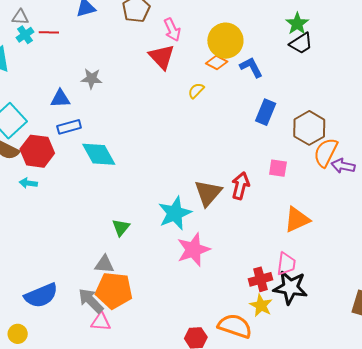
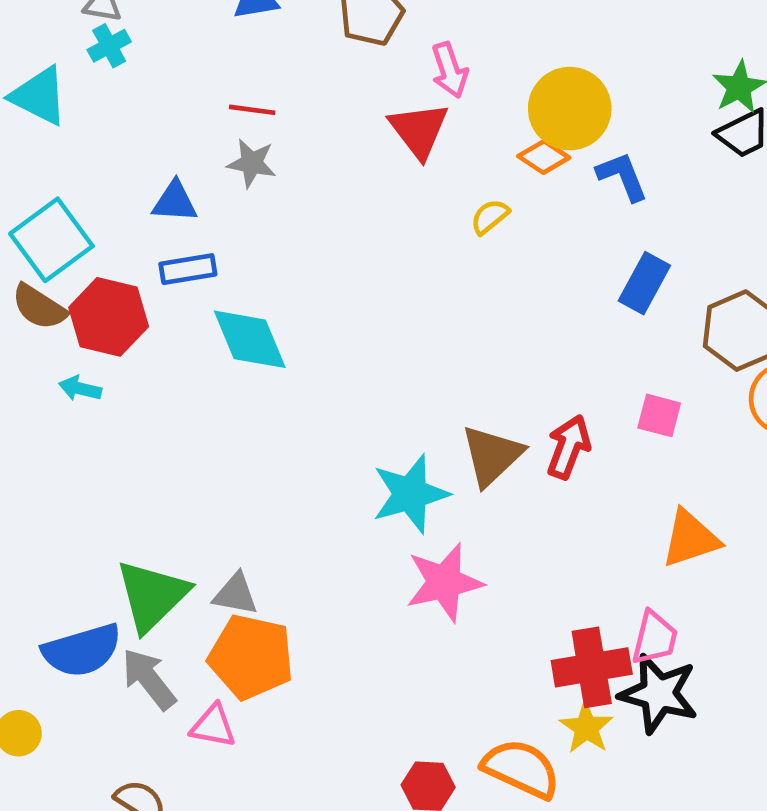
red line: (49, 32) -> (252, 110), moved
green triangle: (121, 227) -> (152, 596), moved, size x1.8
red cross: (261, 279) -> (592, 667), size x1.4
gray arrow: (91, 301) -> (149, 679), moved

